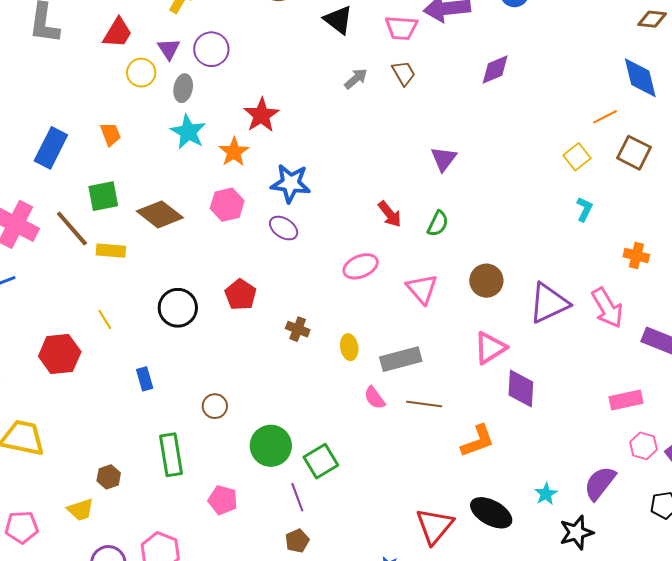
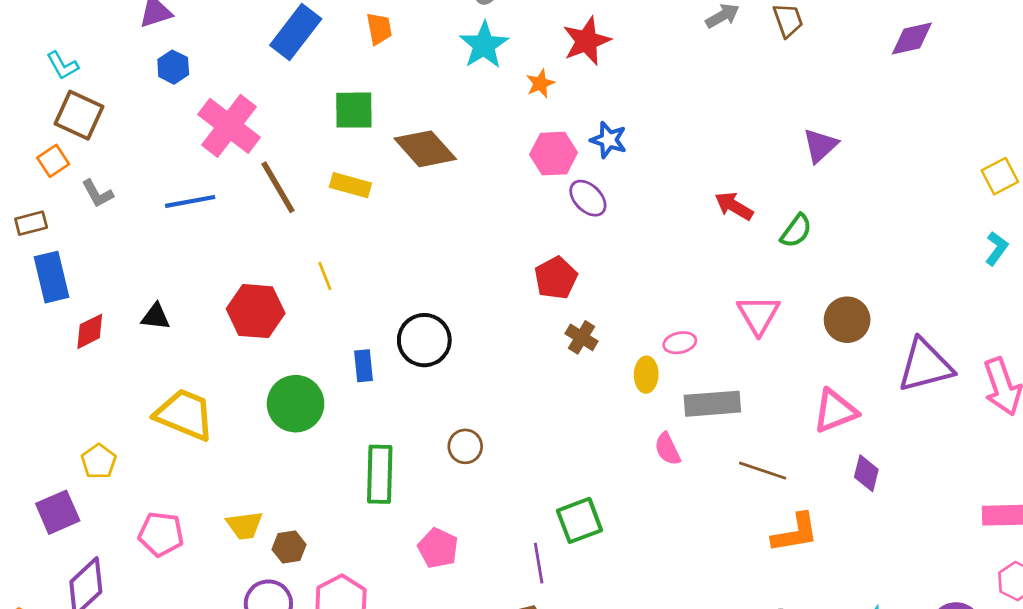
orange star: (234, 152) -> (540, 83), size x0.7
blue star: (291, 183) -> (609, 140), size x0.7
pink hexagon: (227, 205) -> (554, 154), moved
red arrow: (390, 214) -> (734, 206), turned 148
brown line: (72, 228) -> (278, 187), moved
pink ellipse: (361, 266) -> (680, 343), moved, size x0.7
red pentagon: (241, 295) -> (556, 278), moved
black circle: (178, 308) -> (424, 340), moved
purple diamond: (521, 389) -> (866, 473), size x0.7
brown line: (424, 404) -> (763, 471), moved
brown circle: (215, 406) -> (465, 446), moved
green circle: (271, 446) -> (296, 404), moved
brown hexagon: (109, 477) -> (289, 547), moved

